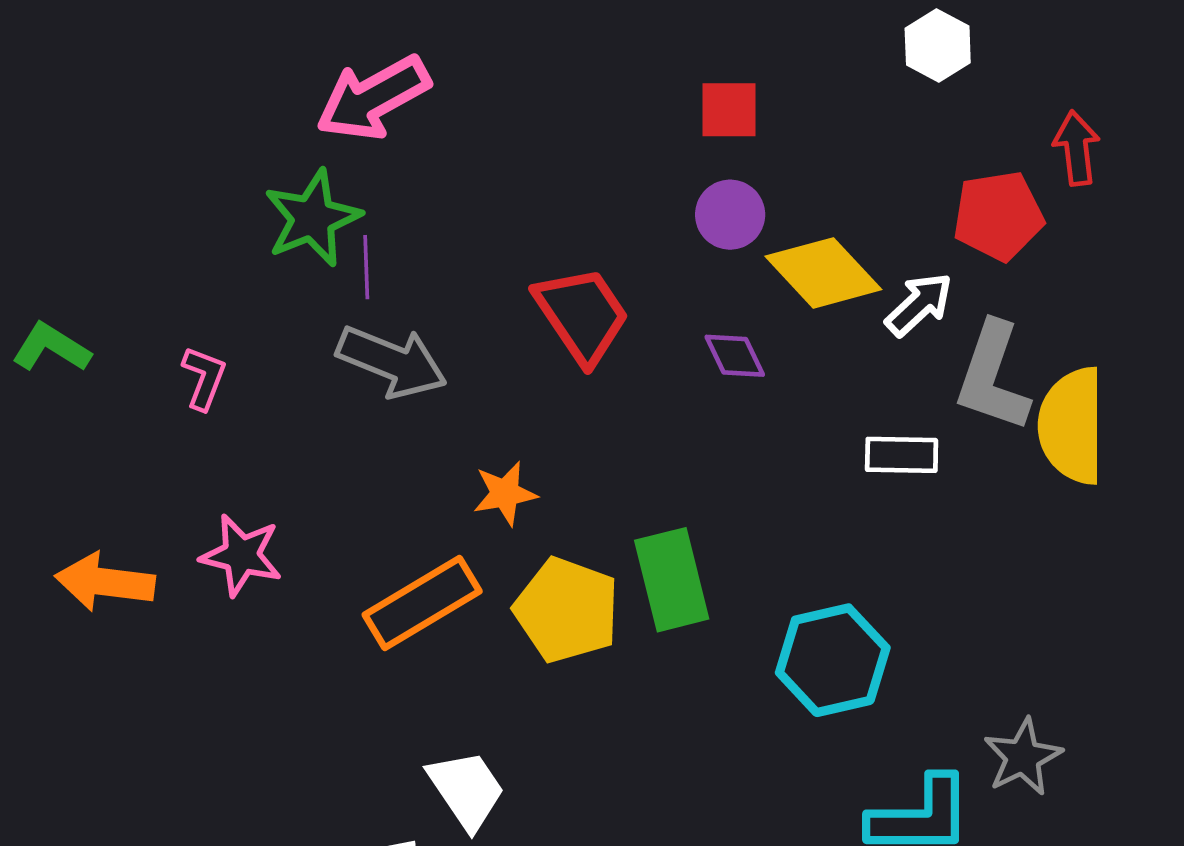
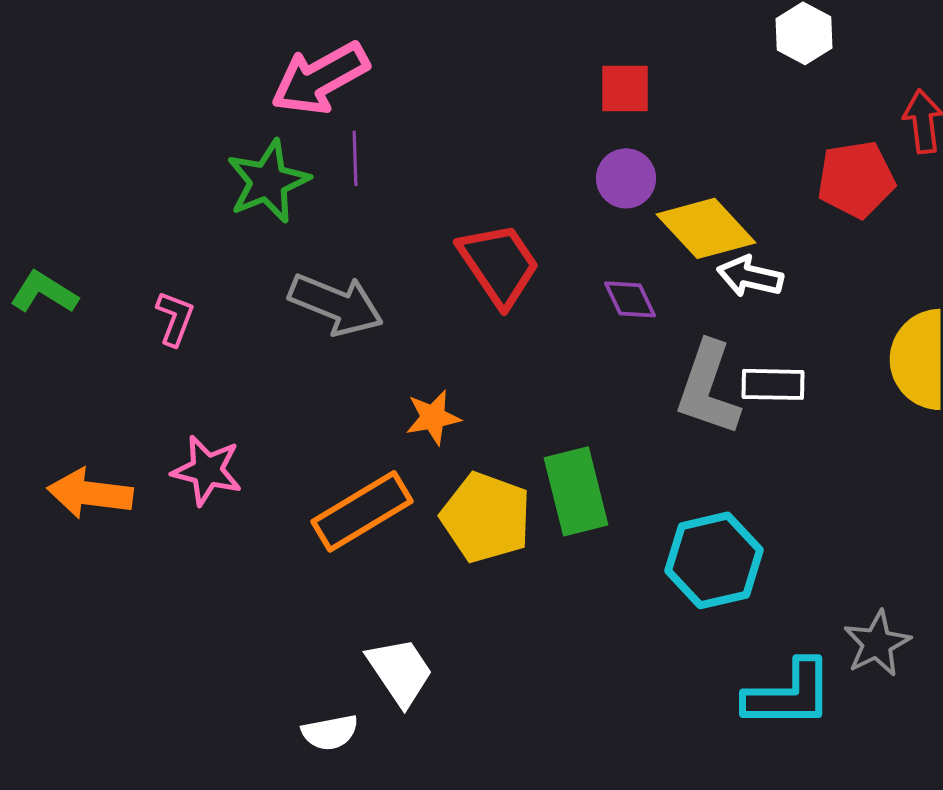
purple line: (366, 267) -> (355, 158), moved
white arrow: (919, 304) -> (750, 276), moved, turned -124
gray L-shape: (993, 377) -> (708, 388), moved

